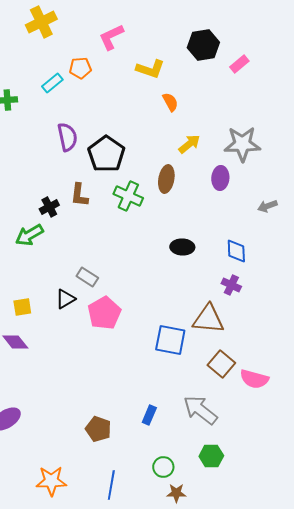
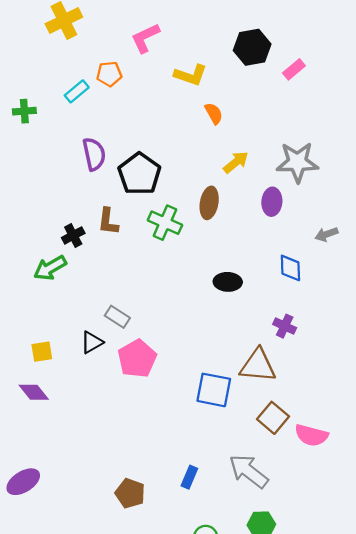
blue diamond: (236, 251) -> (290, 268), moved

